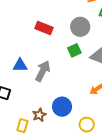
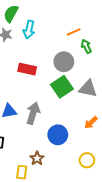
green square: (74, 50) -> (62, 87), size x1.5
blue circle: (62, 107) -> (58, 135), moved

